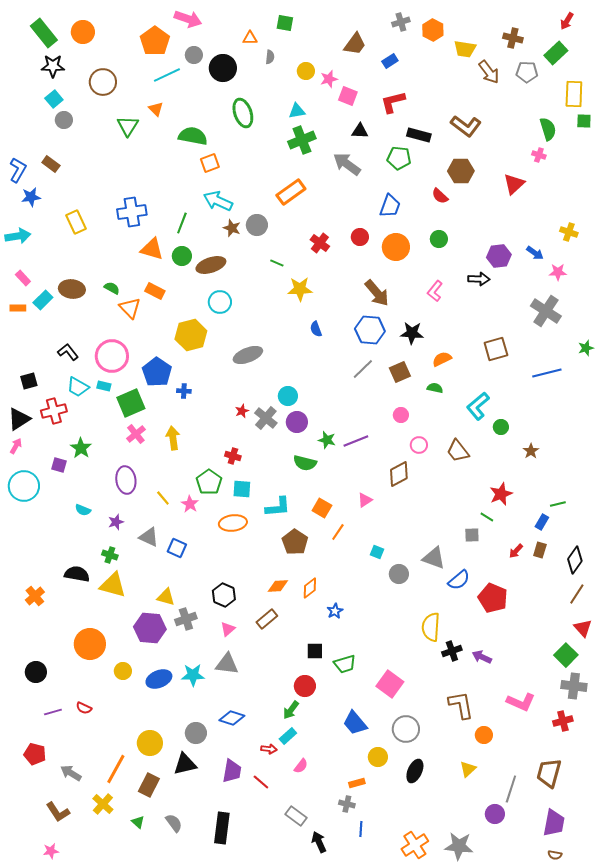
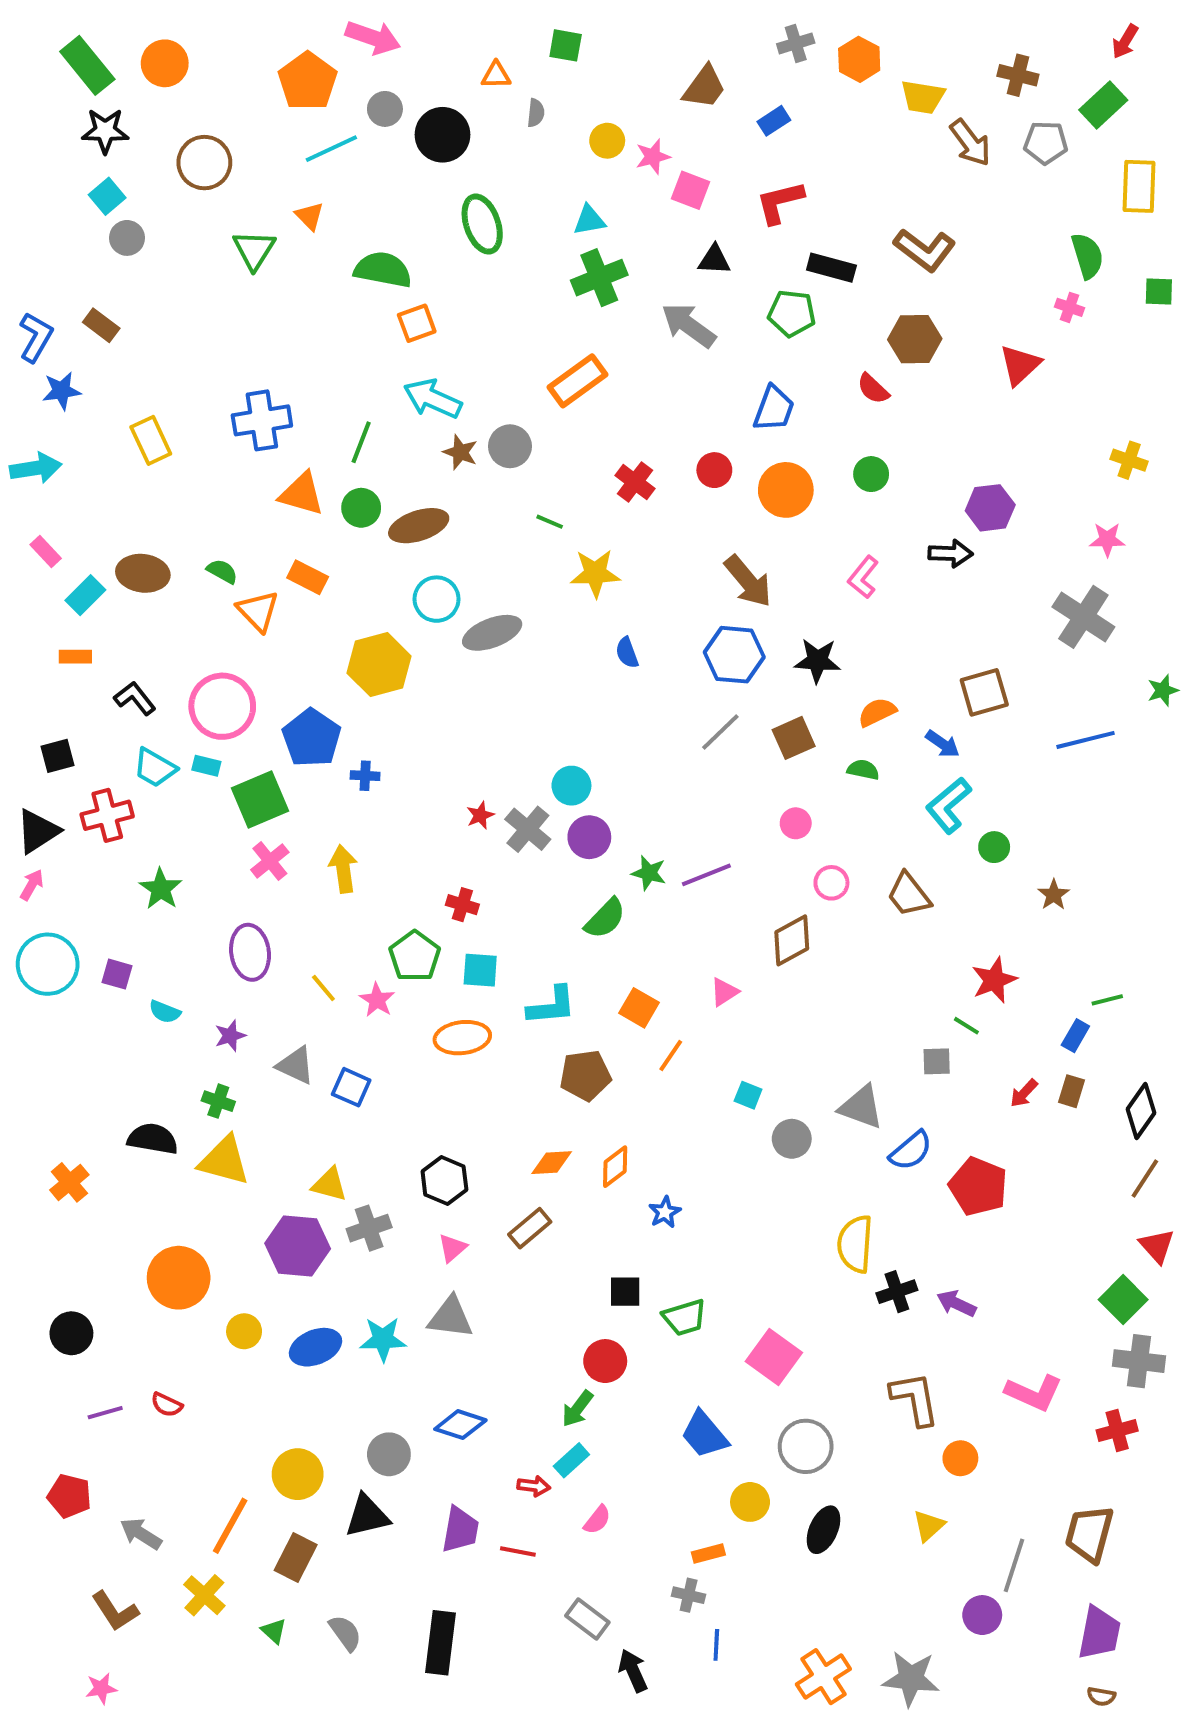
green square: (584, 121) -> (1159, 292), moved
blue arrow: (535, 253) -> (943, 744), moved
orange rectangle: (18, 308) -> (75, 657), moved
gray ellipse: (248, 355) -> (492, 633), moved
green semicircle: (305, 463) -> (605, 919), turned -60
purple square: (59, 465) -> (117, 974), moved
brown pentagon: (295, 542) -> (585, 1075), turned 30
red line: (261, 782) -> (518, 1552), turned -30

